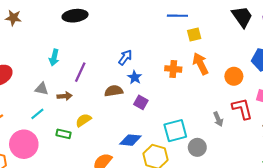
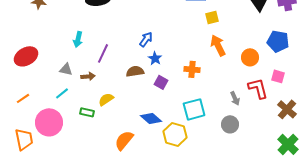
orange cross: (173, 69) -> (192, 69), moved
blue diamond: (130, 140) -> (151, 118), turned 35
gray circle: (197, 147) -> (230, 124), moved

